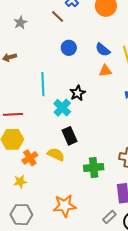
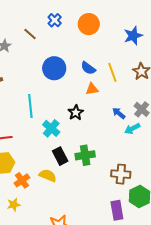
brown line: (58, 16) -> (30, 34), moved
blue circle: (69, 48) -> (54, 68), size x1.5
black star: (78, 93) -> (76, 113), moved
green cross: (94, 167) -> (85, 155), moved

